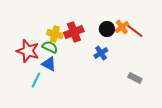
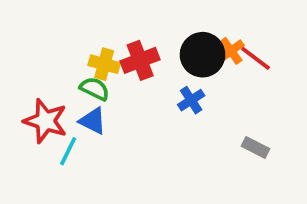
black circle: (107, 29) -> (203, 55), size x1.5
red star: (28, 51) -> (45, 121), moved

